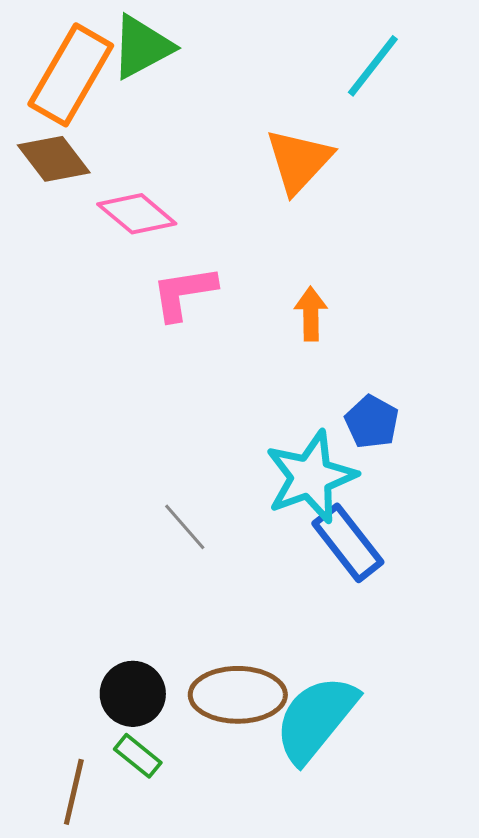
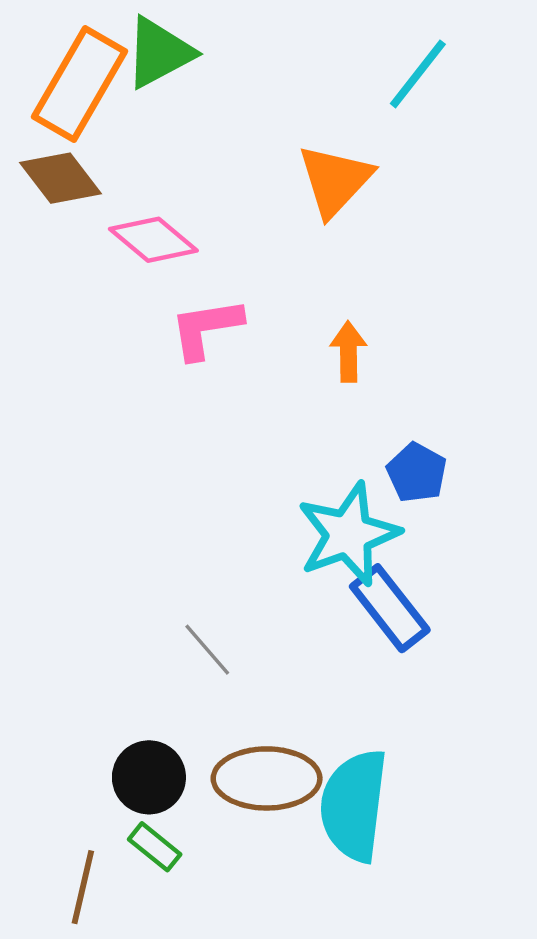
gray line: (185, 527) -> (207, 650), moved
cyan semicircle: (316, 719) -> (354, 805), turned -32

